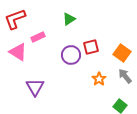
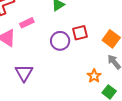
orange star: (99, 79) -> (94, 76), moved

